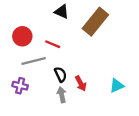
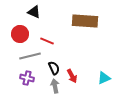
black triangle: (62, 12) -> (34, 12), moved
brown rectangle: (95, 22) -> (85, 21), turned 55
purple cross: (20, 86) -> (27, 78), moved

